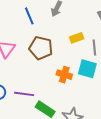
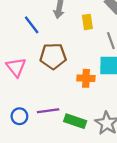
yellow rectangle: (77, 38) -> (87, 22), moved, turned -64

